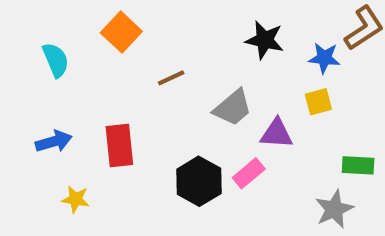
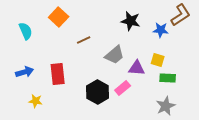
yellow square: (318, 102) -> (158, 60), moved, turned 32
green rectangle: (358, 165) -> (168, 78), moved

